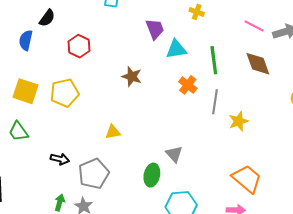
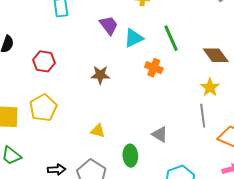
brown diamond: (258, 64) -> (216, 55), moved
gray line: (215, 102) -> (203, 116), moved
yellow triangle: (113, 132) -> (98, 131), turned 42
green ellipse: (152, 175) -> (130, 156), moved

